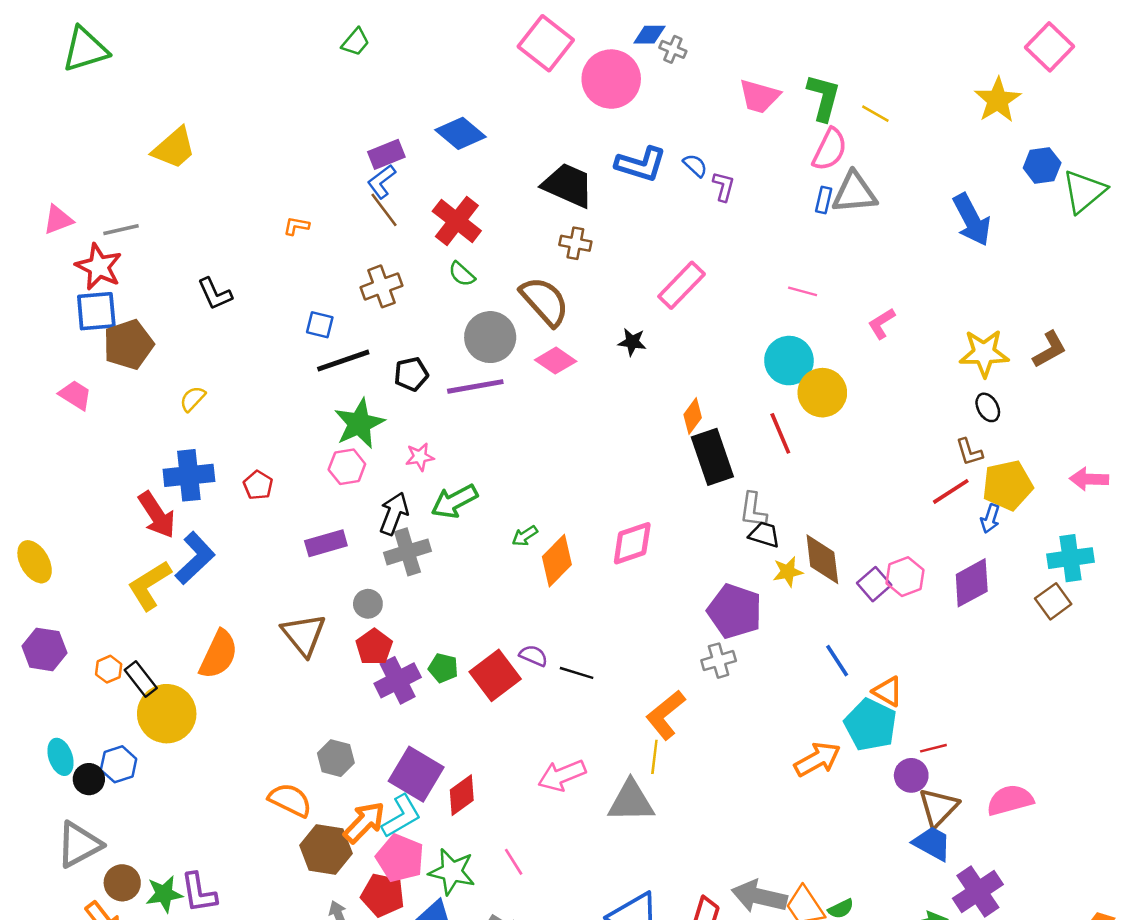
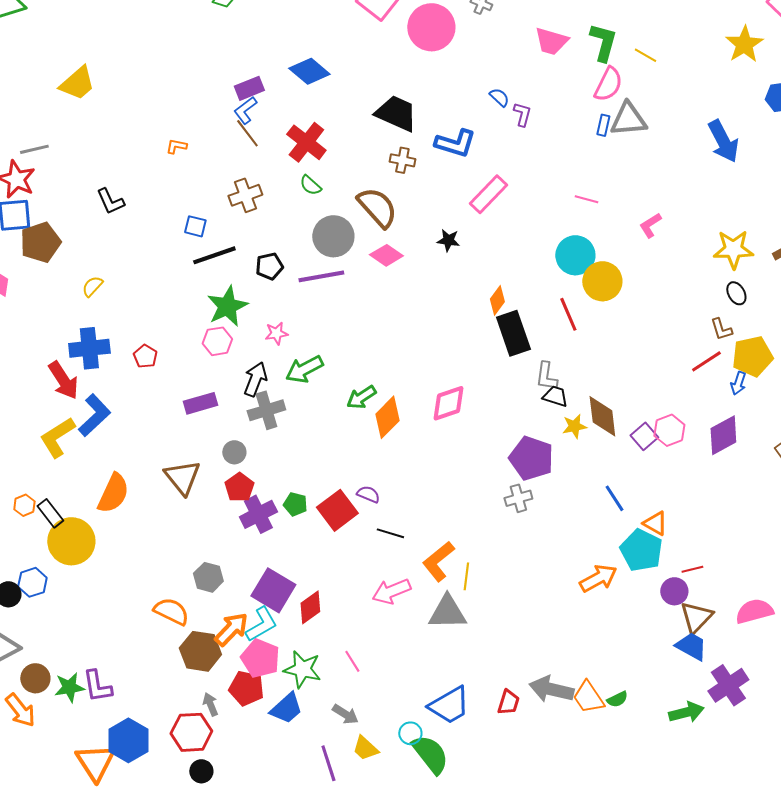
blue L-shape: (641, 164) -> (455, 143), moved
green arrow: (525, 536) -> (361, 397), size x1.4
black line: (577, 673) -> (390, 533), moved
orange L-shape: (665, 715) -> (438, 561), moved

